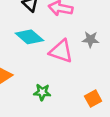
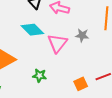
pink triangle: (61, 51) -> (57, 43), turned 45

